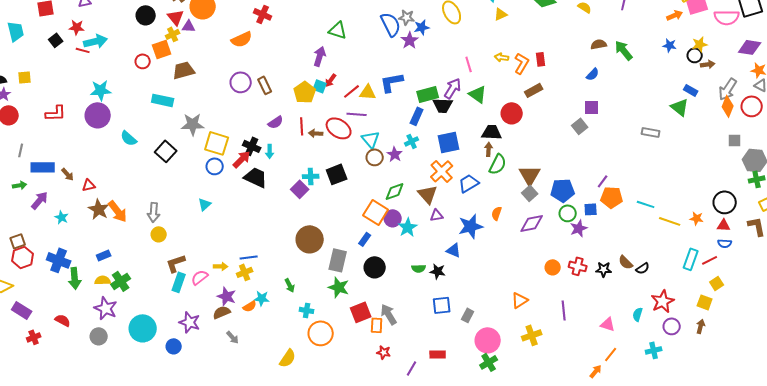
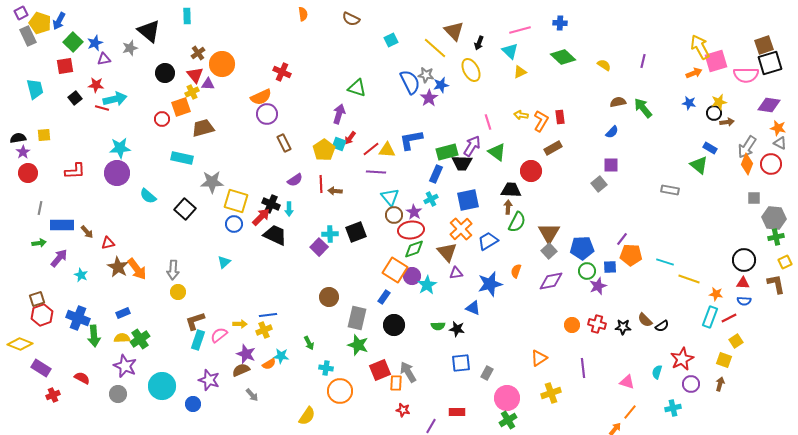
purple circle: (241, 82) -> (267, 114), moved
red ellipse: (339, 128) -> (411, 230), moved, turned -40
orange star: (697, 218) -> (716, 294), moved
brown circle: (310, 239) -> (329, 297), size x0.7

